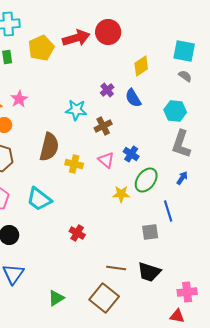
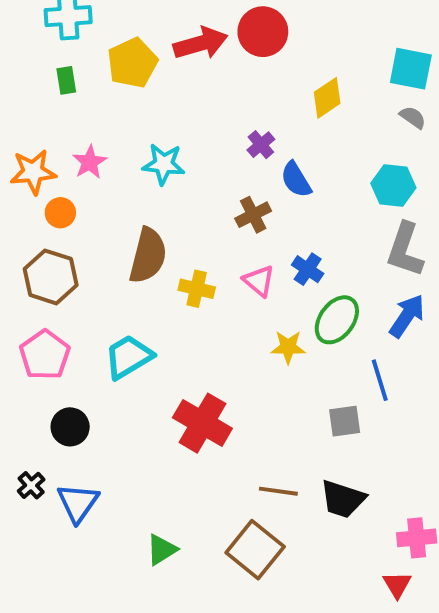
blue semicircle: (133, 98) -> (296, 180), moved
cyan star: (76, 110) -> (164, 164), moved
blue arrow: (182, 178) -> (407, 316), size x1.6
cyan trapezoid: (39, 199) -> (128, 357), turned 112
red cross: (77, 233) -> (202, 423), size x1.8
red triangle: (177, 316) -> (397, 585), turned 49

